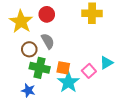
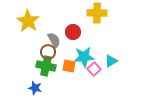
red circle: (47, 14) -> (73, 32), moved
brown circle: (29, 49) -> (48, 52), moved
cyan star: (68, 82) -> (84, 57), moved, turned 30

